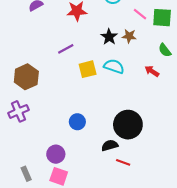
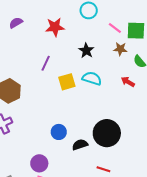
brown star: (129, 36) -> (120, 49), moved
purple line: (66, 49) -> (46, 63), turned -35
black semicircle: (110, 145) -> (80, 145), moved

